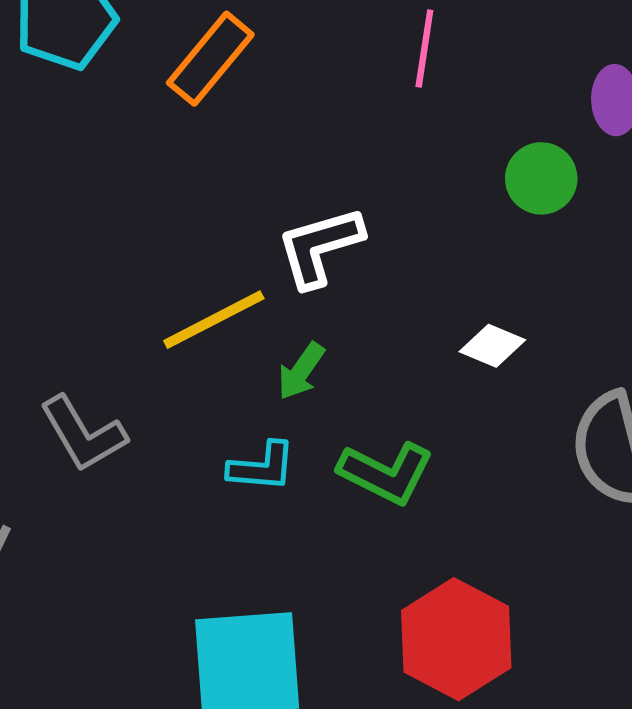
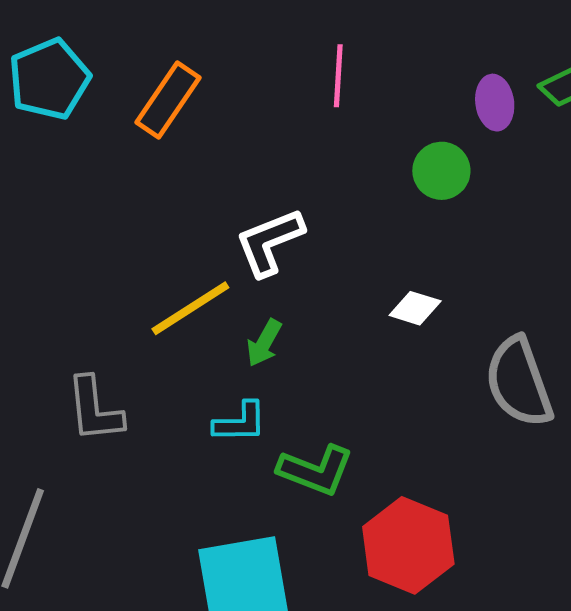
gray L-shape: (83, 434) -> (95, 409), turned 30
green L-shape: (386, 473) -> (316, 470), moved

